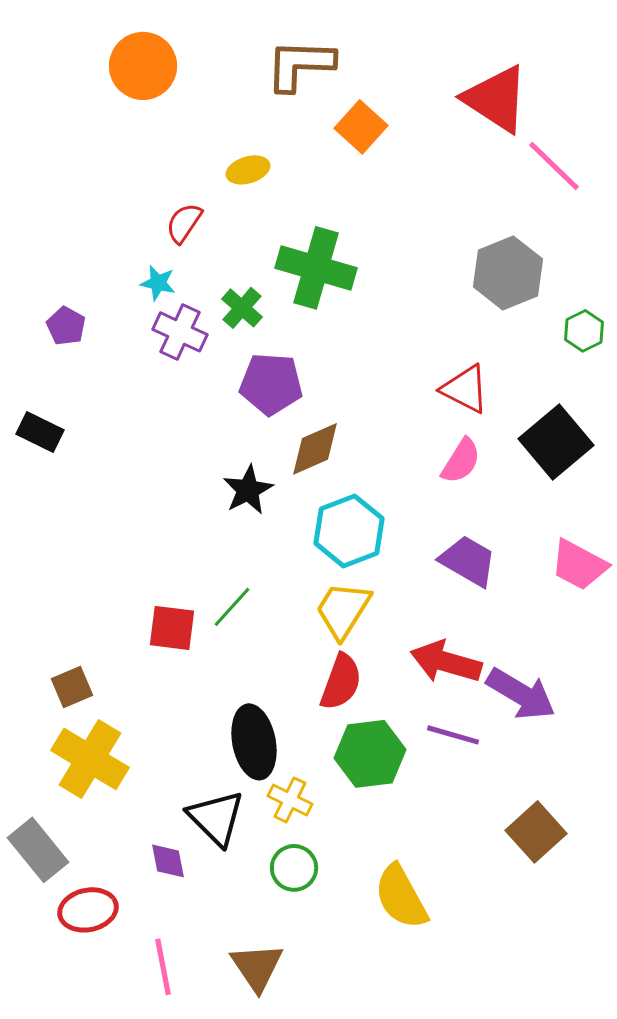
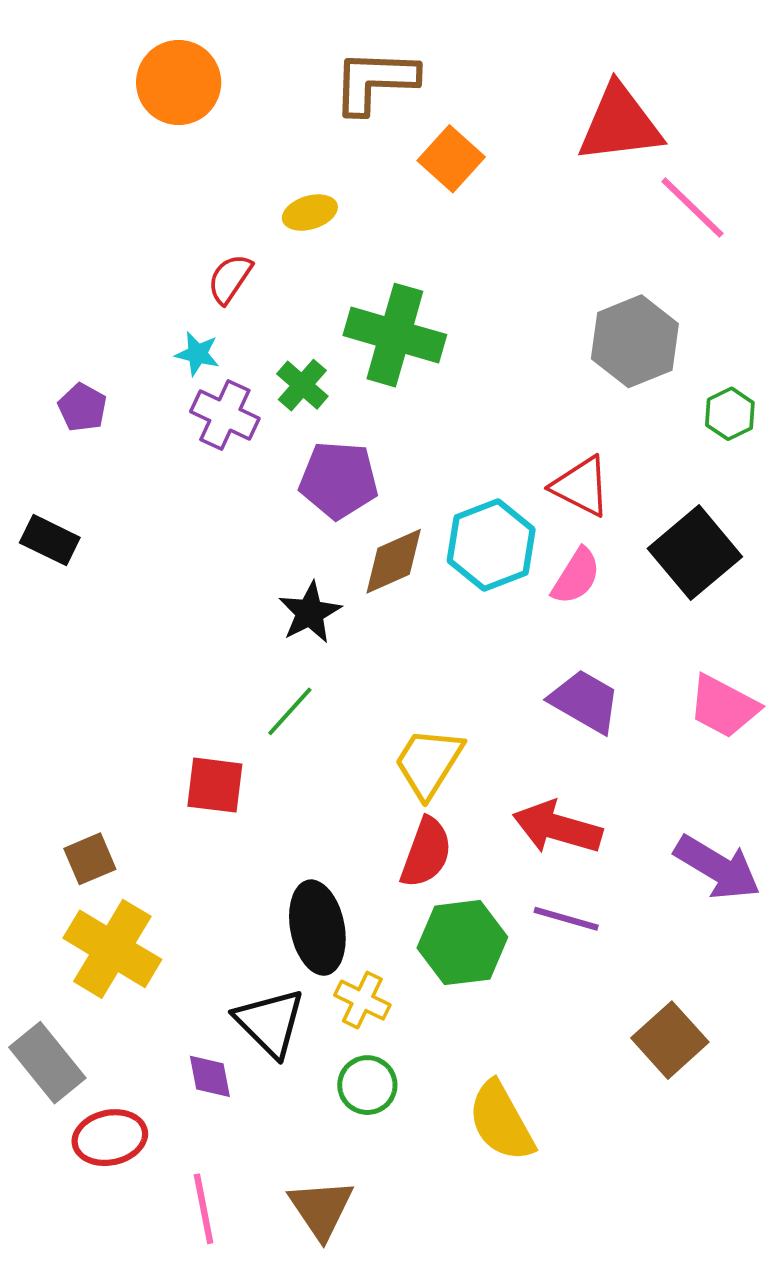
red triangle: (496, 99) -> (620, 124), turned -40
cyan hexagon: (349, 531) -> (491, 545), moved
green line: (232, 607) -> (290, 711), moved
purple arrow: (521, 694) -> (717, 868), moved

